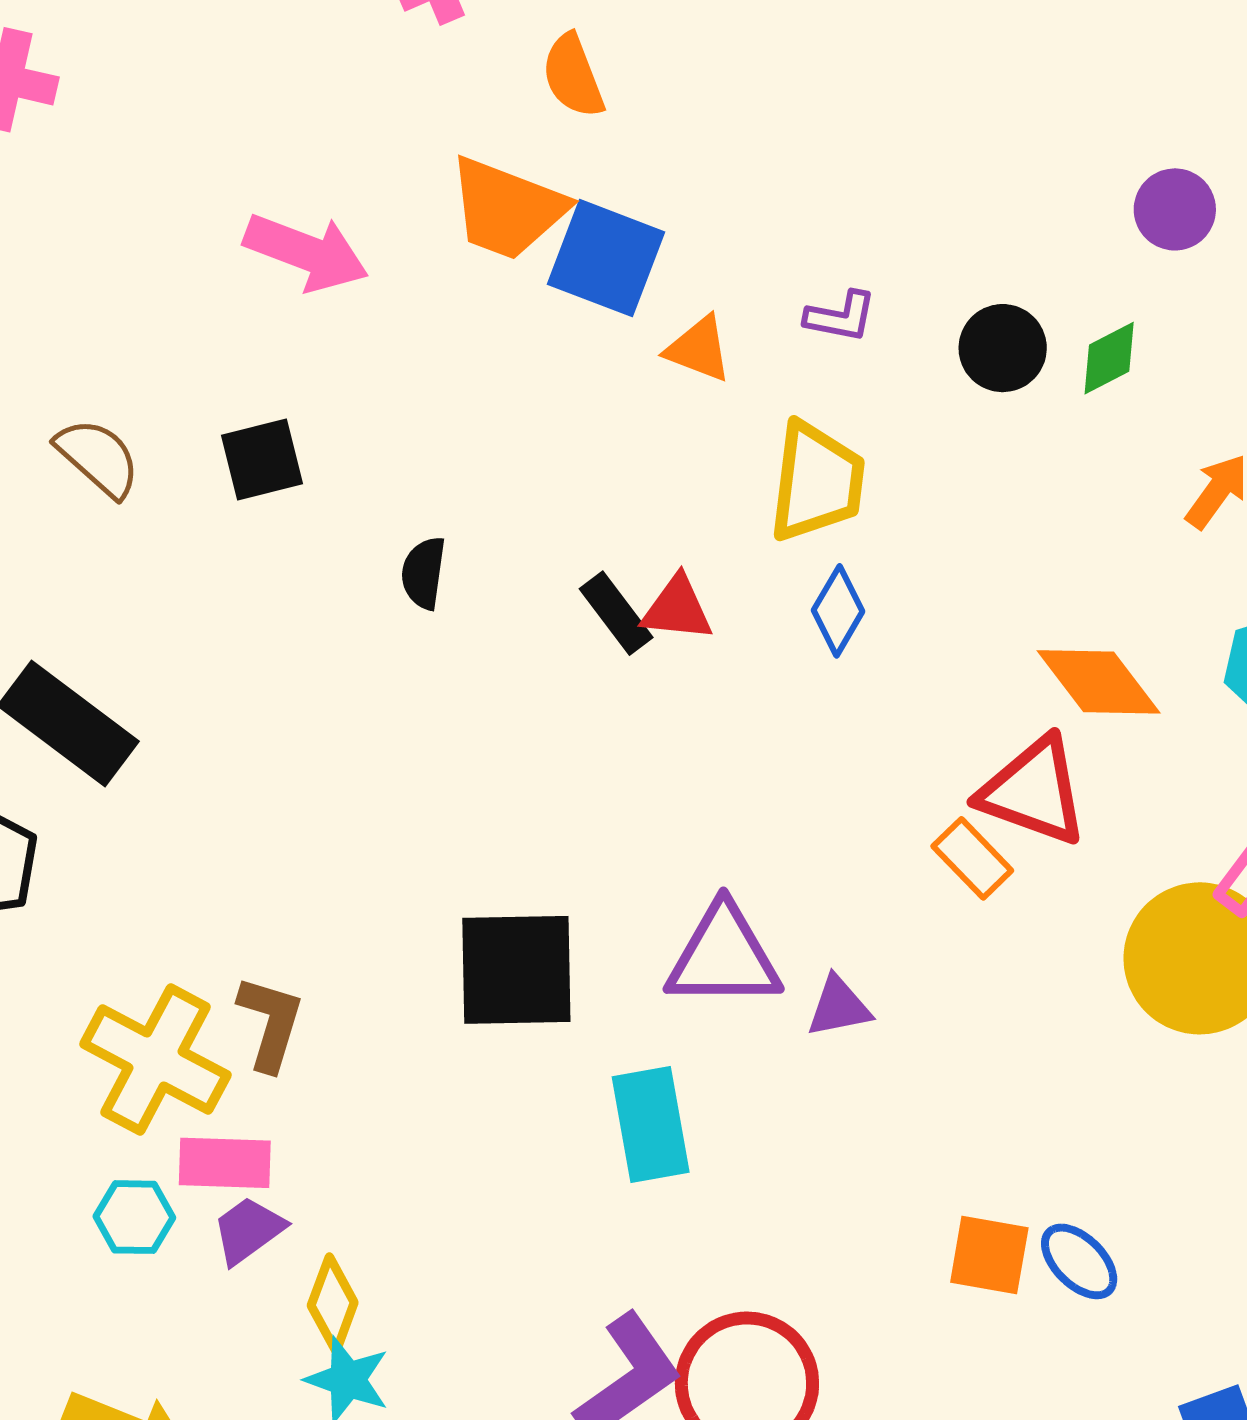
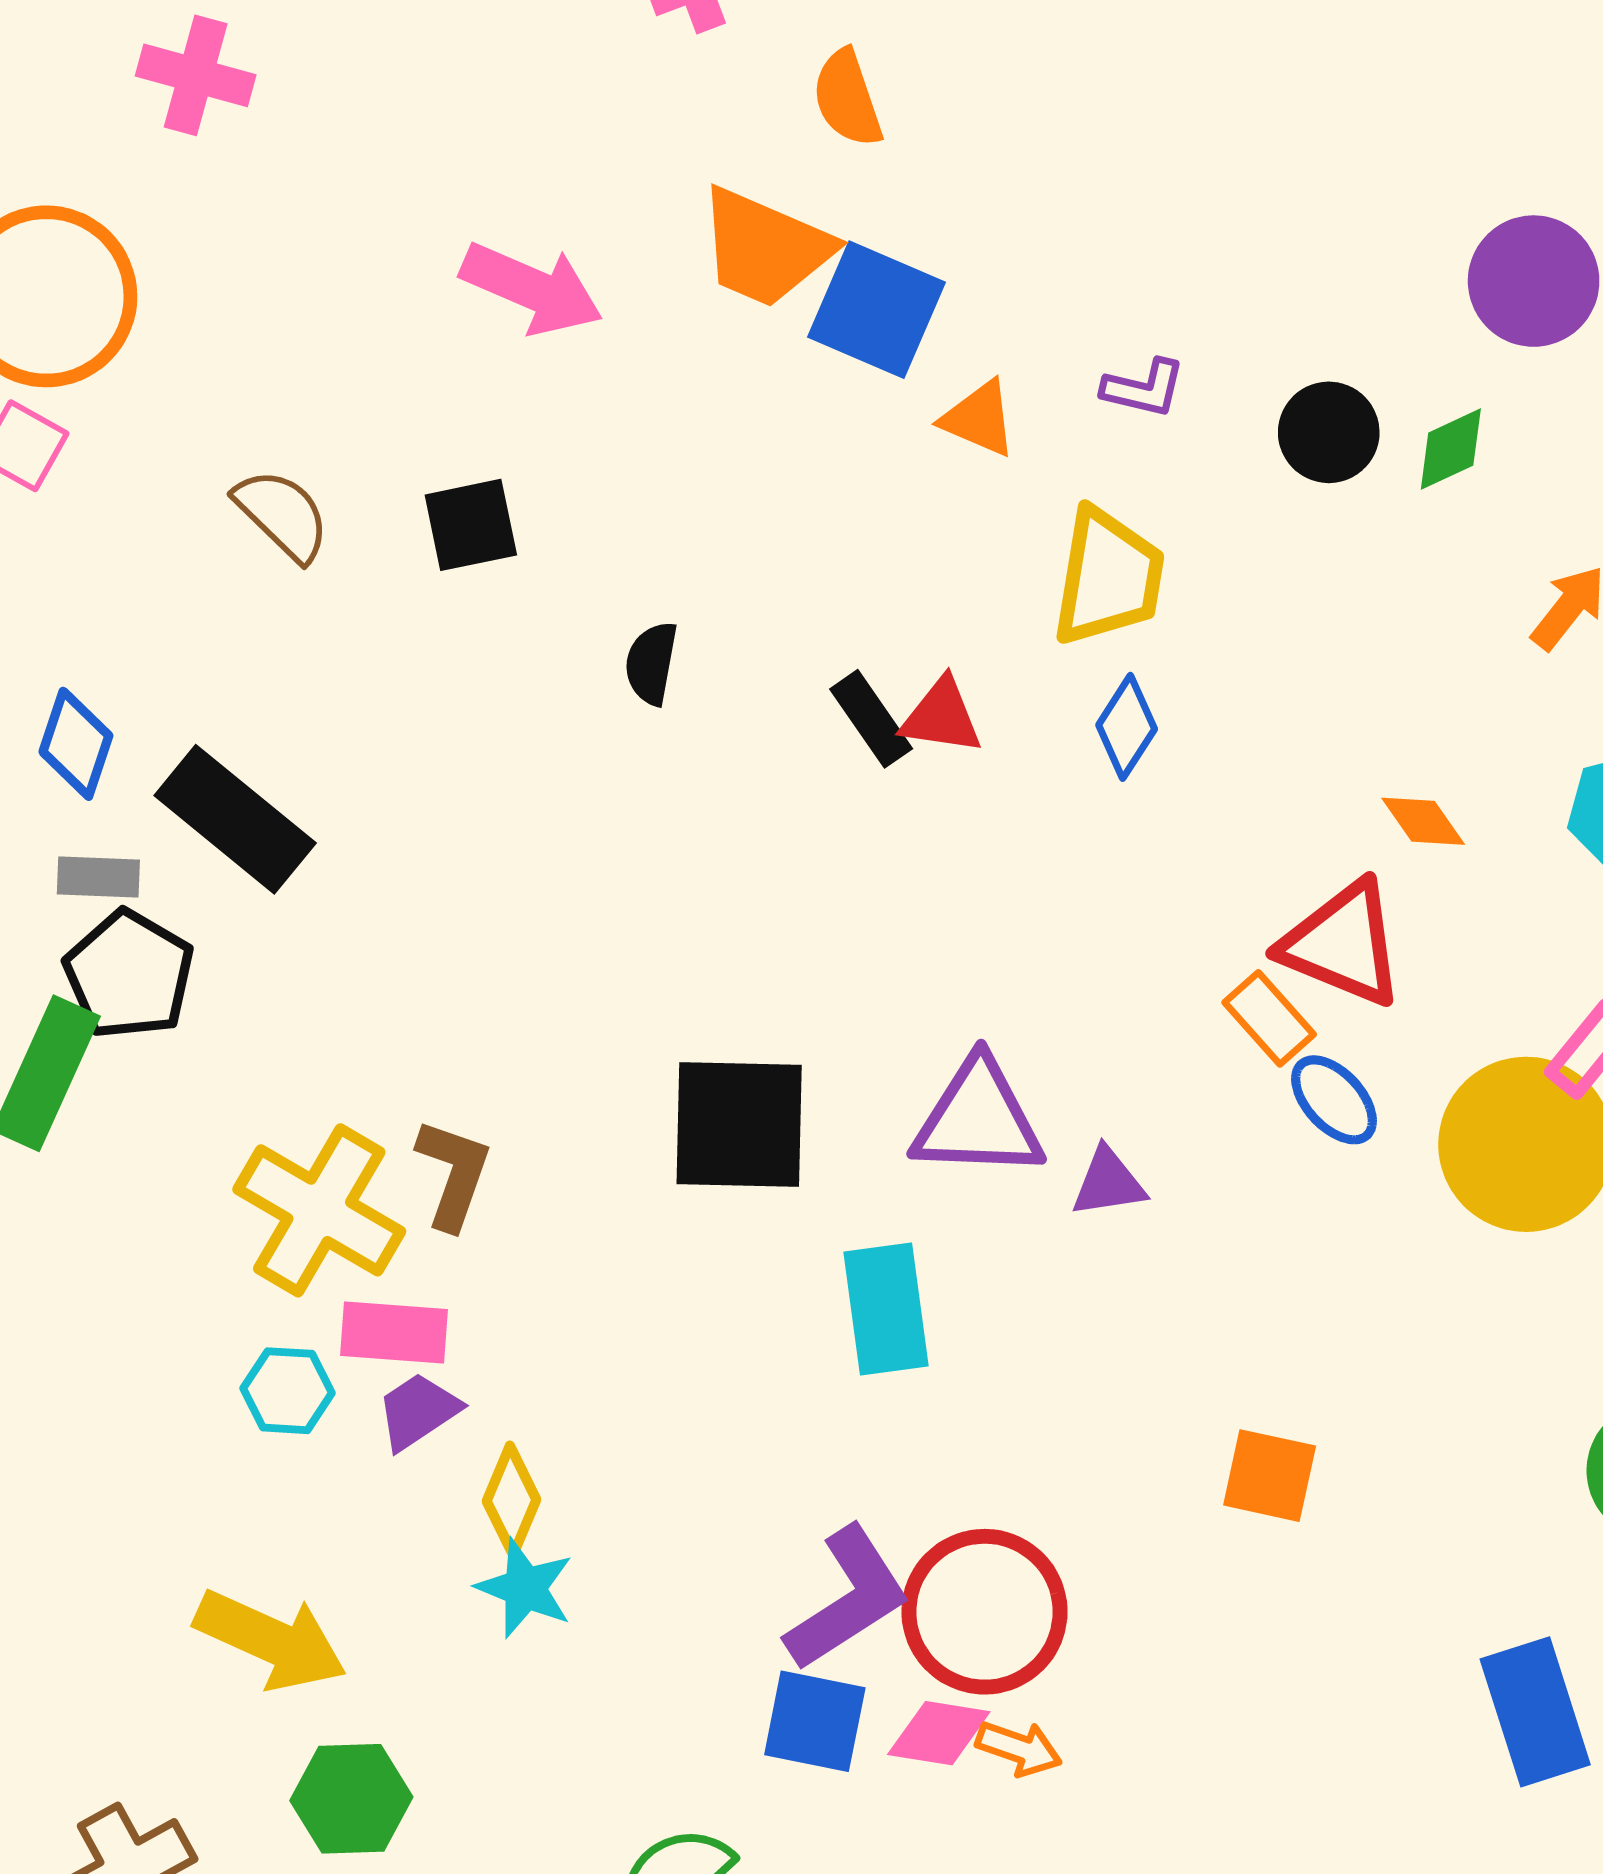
purple circle: (1175, 209) -> (1534, 281), size x1.4
orange diamond: (1099, 682) -> (1423, 821), size x0.6
blue ellipse: (1079, 1261) -> (1334, 1100), moved

